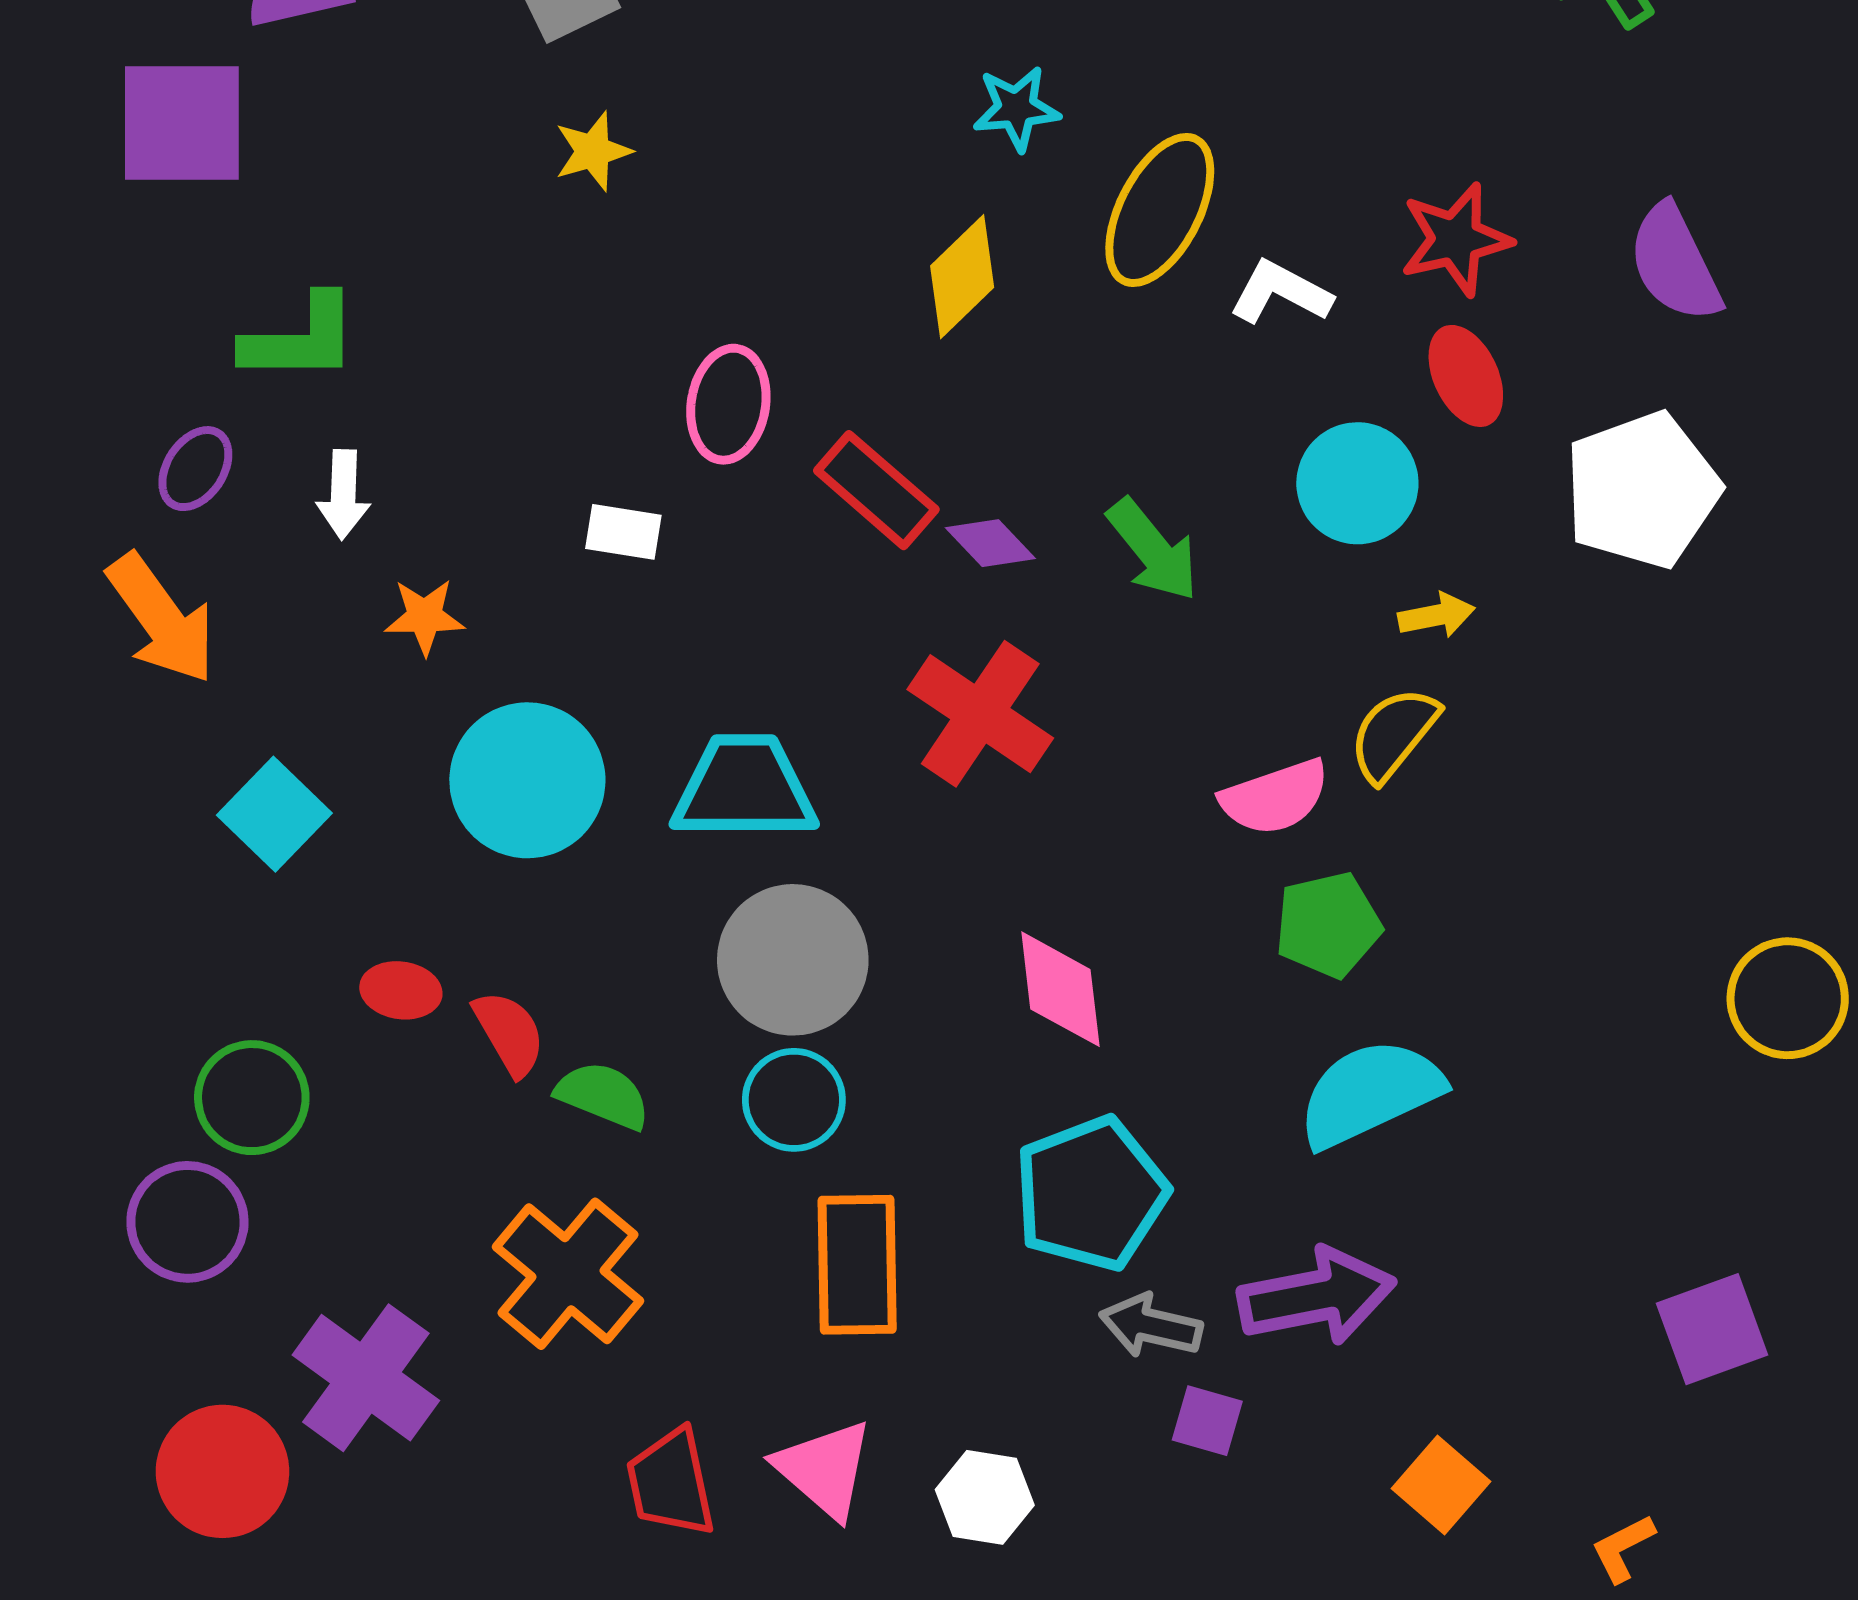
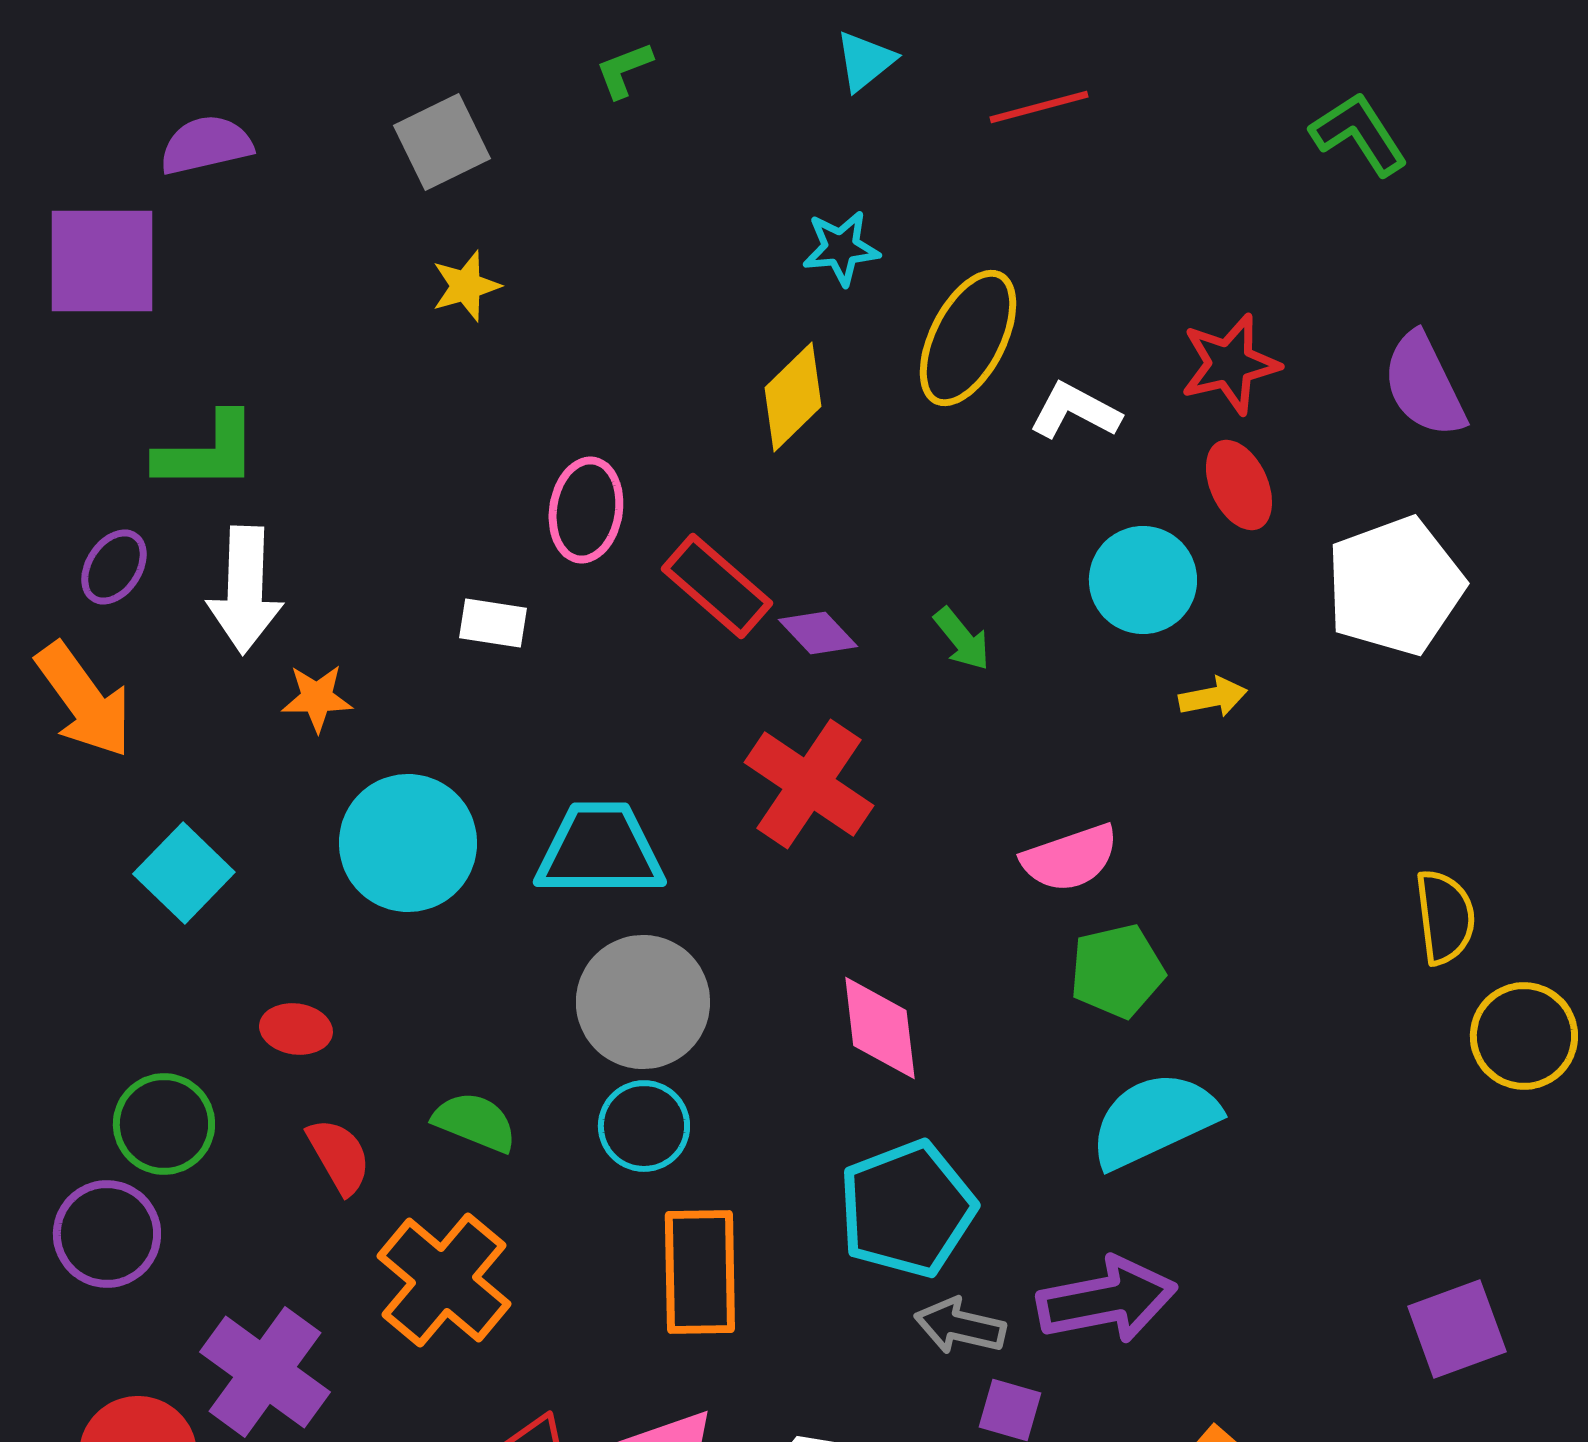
white arrow: (343, 495) -> (245, 590), size x1.6
green arrow: (1153, 550) -> (962, 639), size x0.7
yellow semicircle: (1394, 734) -> (1445, 917), moved, turned 134
red semicircle: (509, 1033) -> (339, 1156), moved

